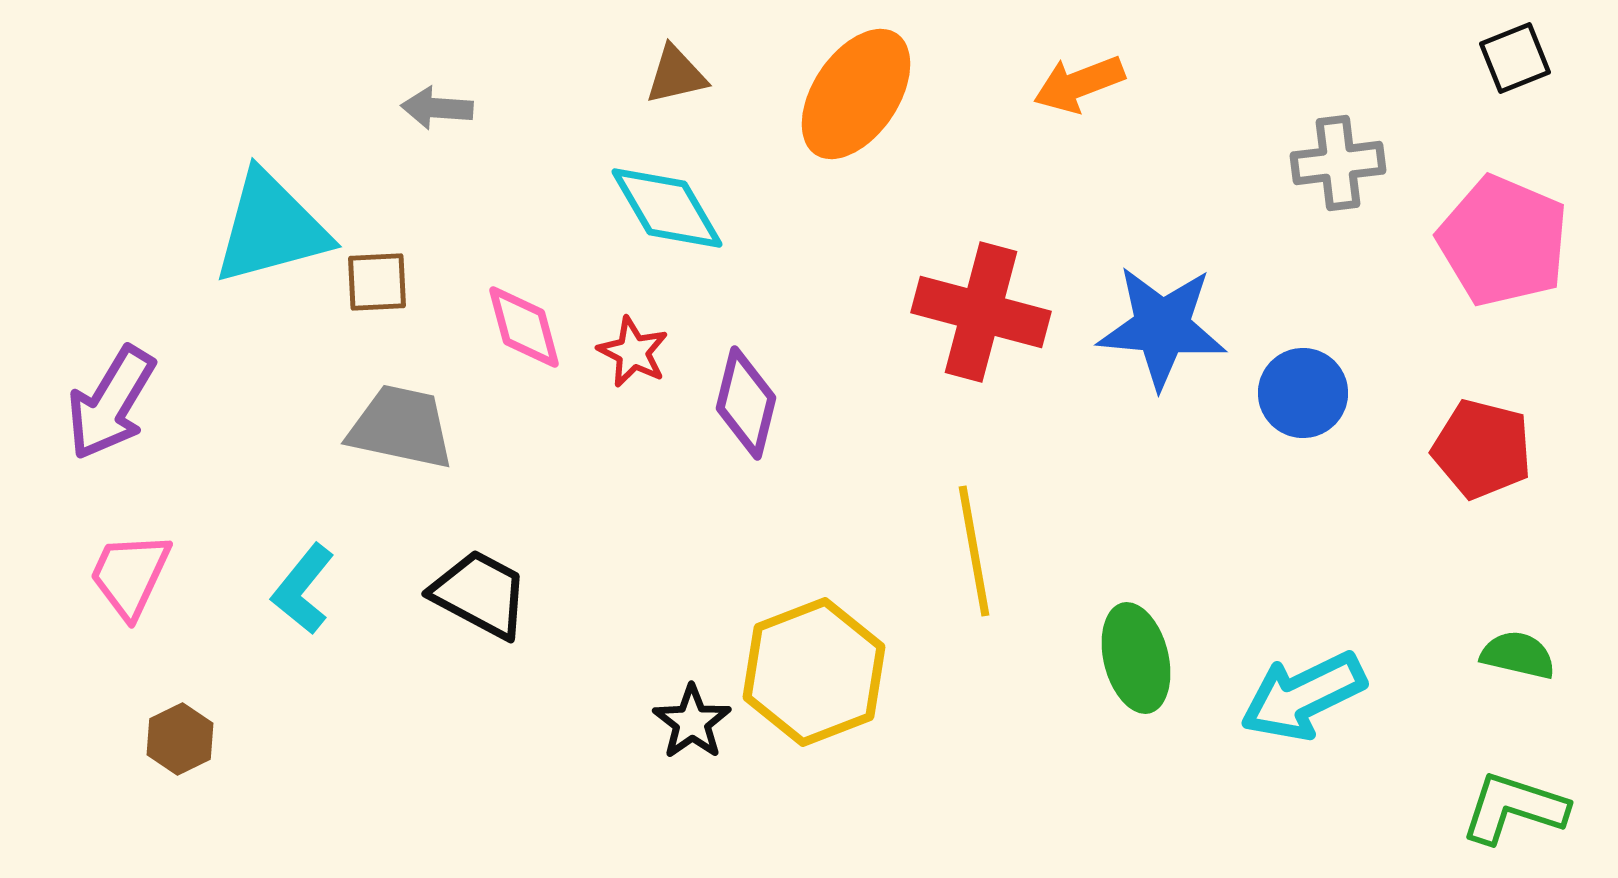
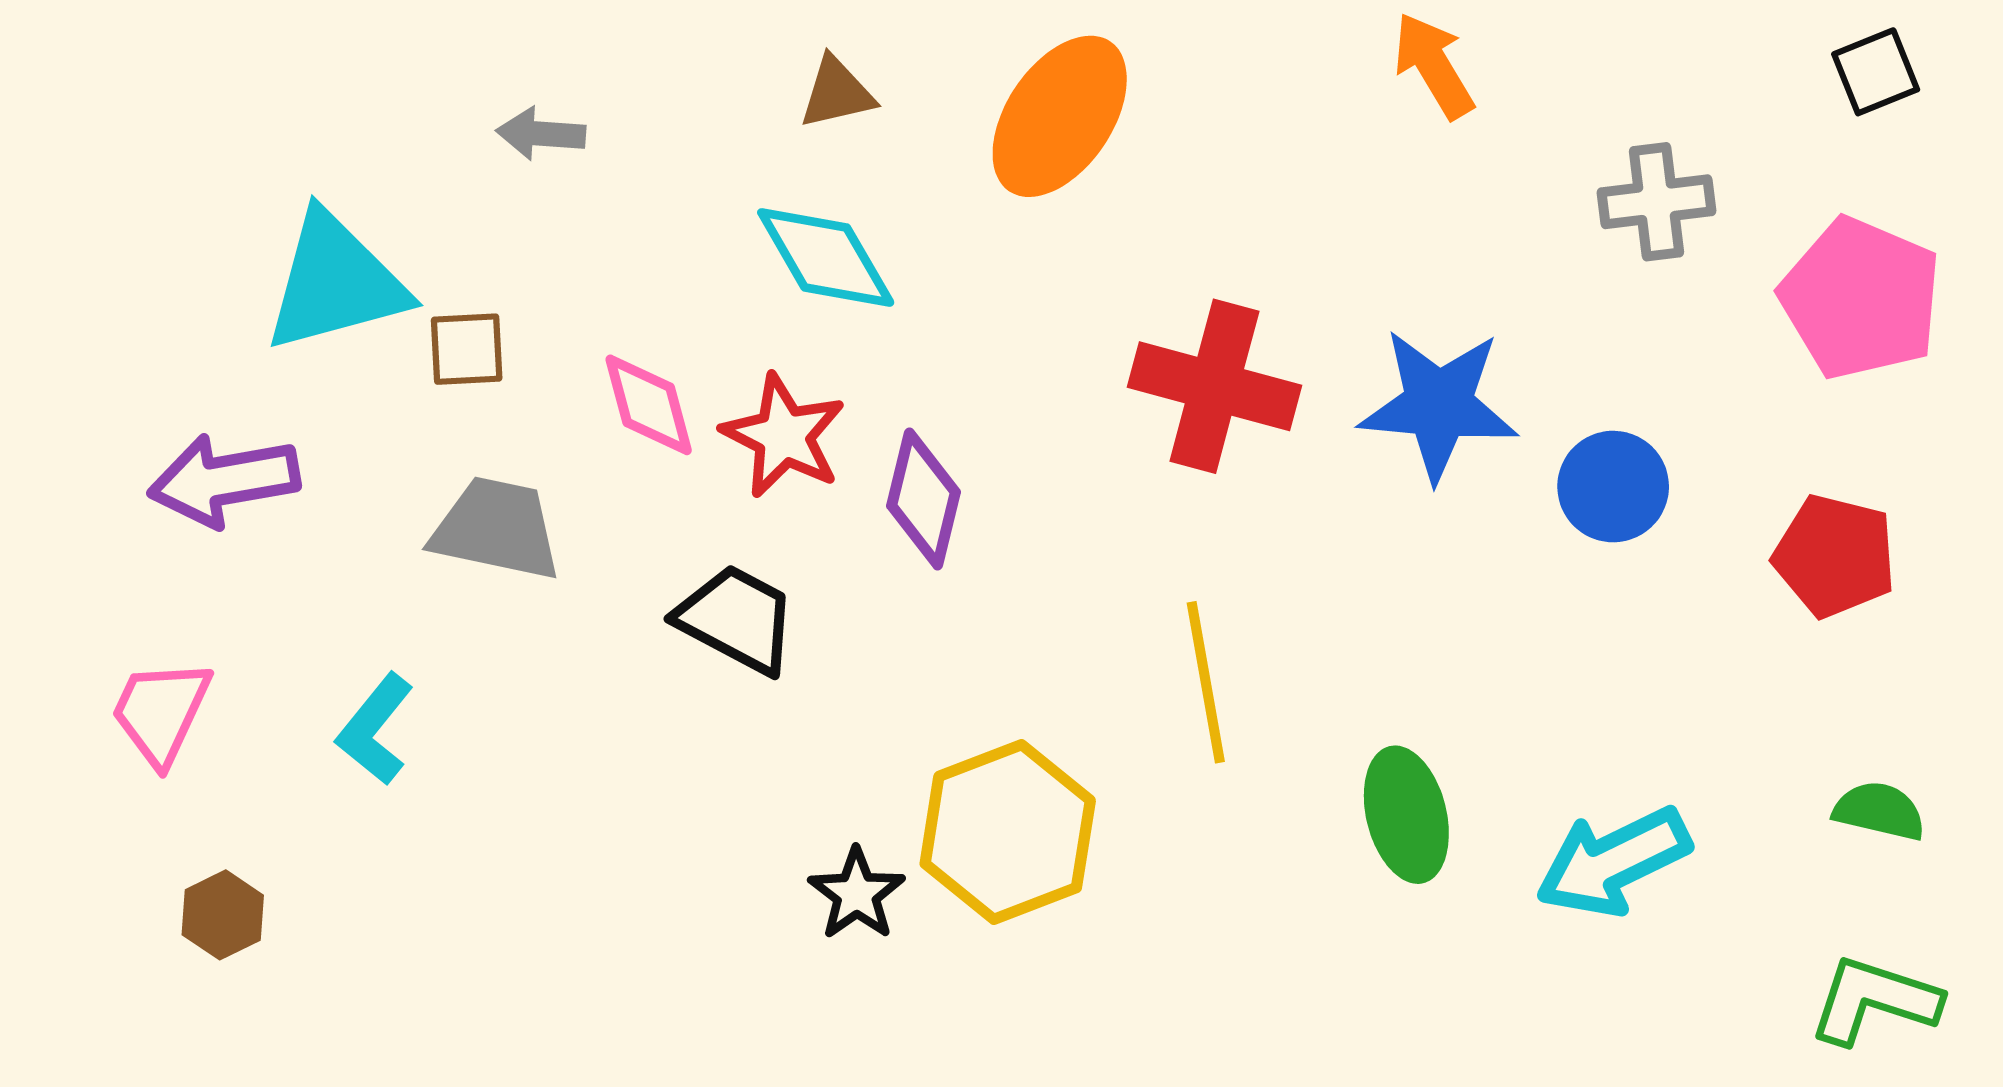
orange arrow: (1079, 84) -> (1434, 66), moved, turned 80
red star: (633, 352) -> (784, 436), size x1.4
purple arrow: (111, 403) -> (224, 480), moved, turned 49
black trapezoid: (480, 594) -> (737, 619), moved

